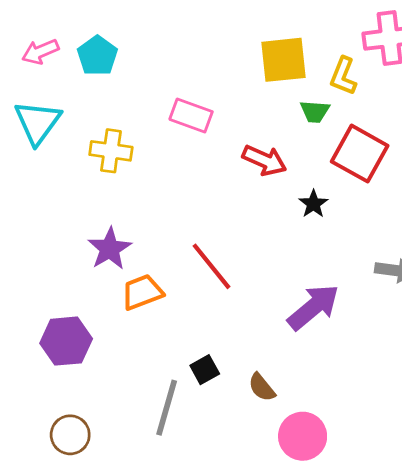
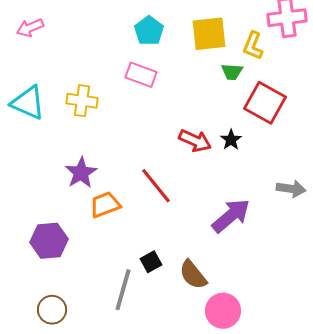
cyan pentagon: (97, 56) -> (149, 31), moved
cyan triangle: (38, 122) -> (28, 103), moved, turned -42
red arrow: (264, 160) -> (195, 141), moved
brown semicircle: (262, 387) -> (193, 275), size x1.4

